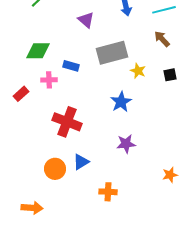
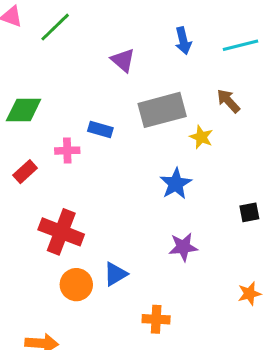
brown arrow: (162, 39) -> (228, 101), moved
green diamond: (38, 51) -> (24, 110), moved
black square: (170, 75) -> (249, 212), moved
red cross: (67, 122) -> (61, 232), moved

